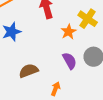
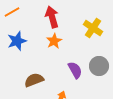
orange star: (69, 32) -> (54, 41), moved

